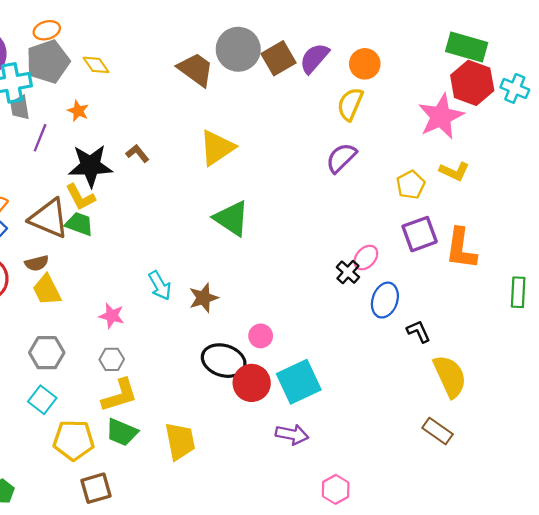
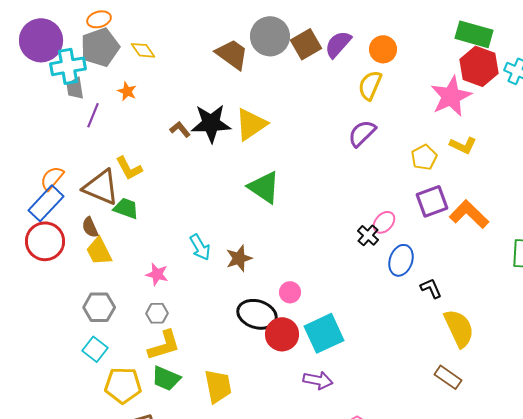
black star: (90, 166) -> (211, 123), moved
green trapezoid: (79, 224) -> (126, 208), moved
orange L-shape: (461, 249) -> (469, 214), turned 126
brown semicircle: (37, 263) -> (90, 227), turned 80

